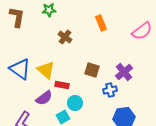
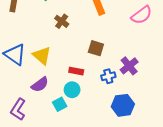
brown square: (92, 70) -> (96, 48), moved
purple cross: (124, 72) -> (129, 66), moved
red rectangle: (62, 85) -> (76, 71), moved

